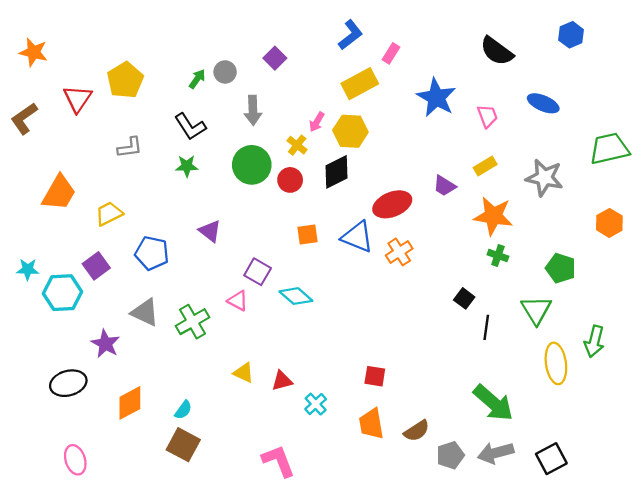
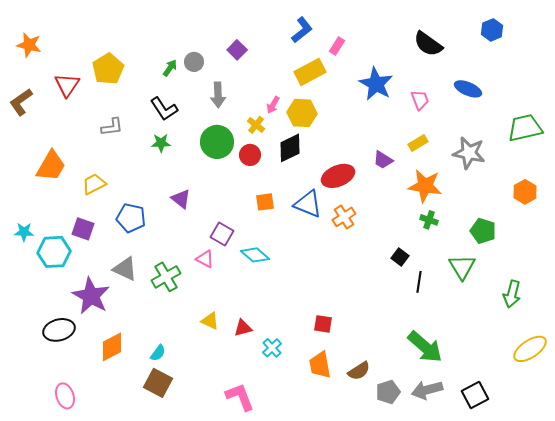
purple square: (96, 266) -> (83, 229), turned -35
purple star: (105, 344) -> (91, 296), size x1.5
yellow ellipse: (556, 363) -> (530, 349), moved, turned 64

